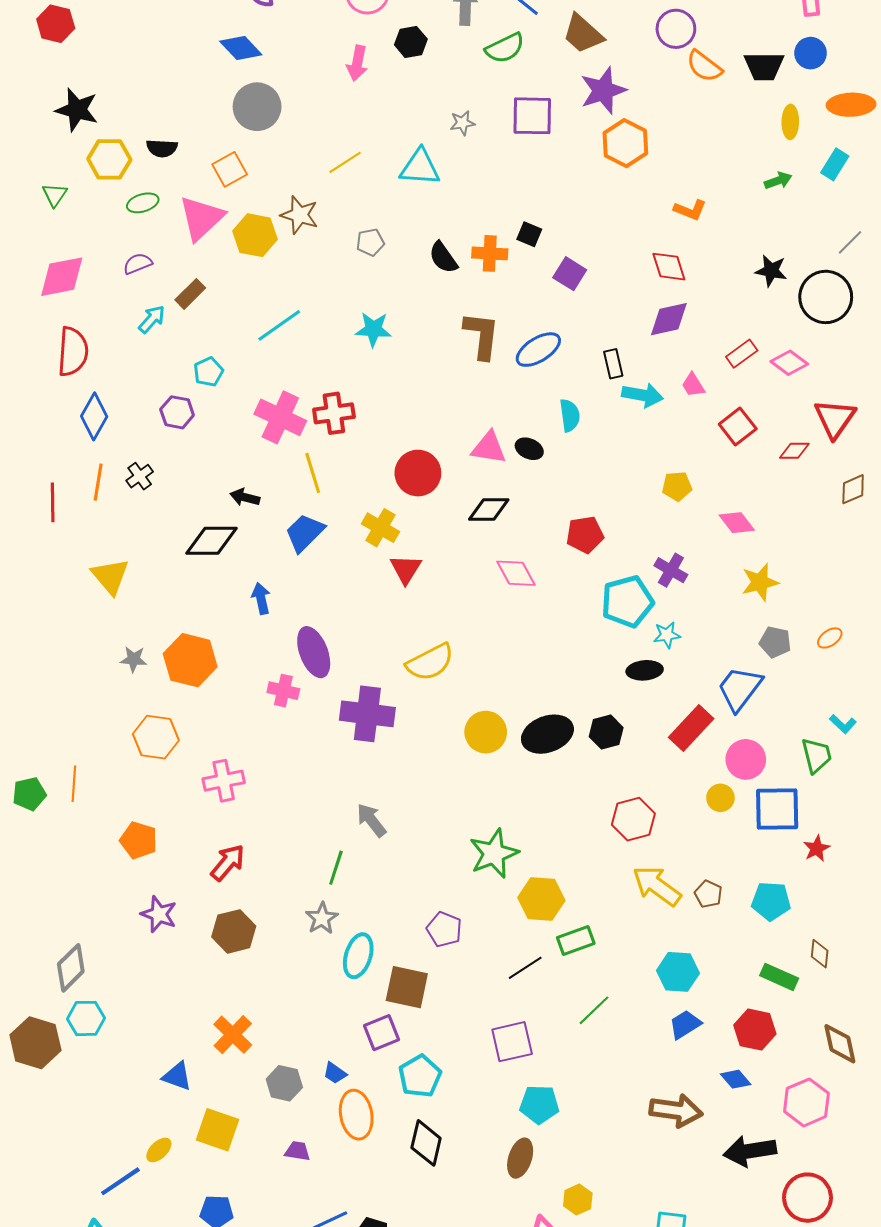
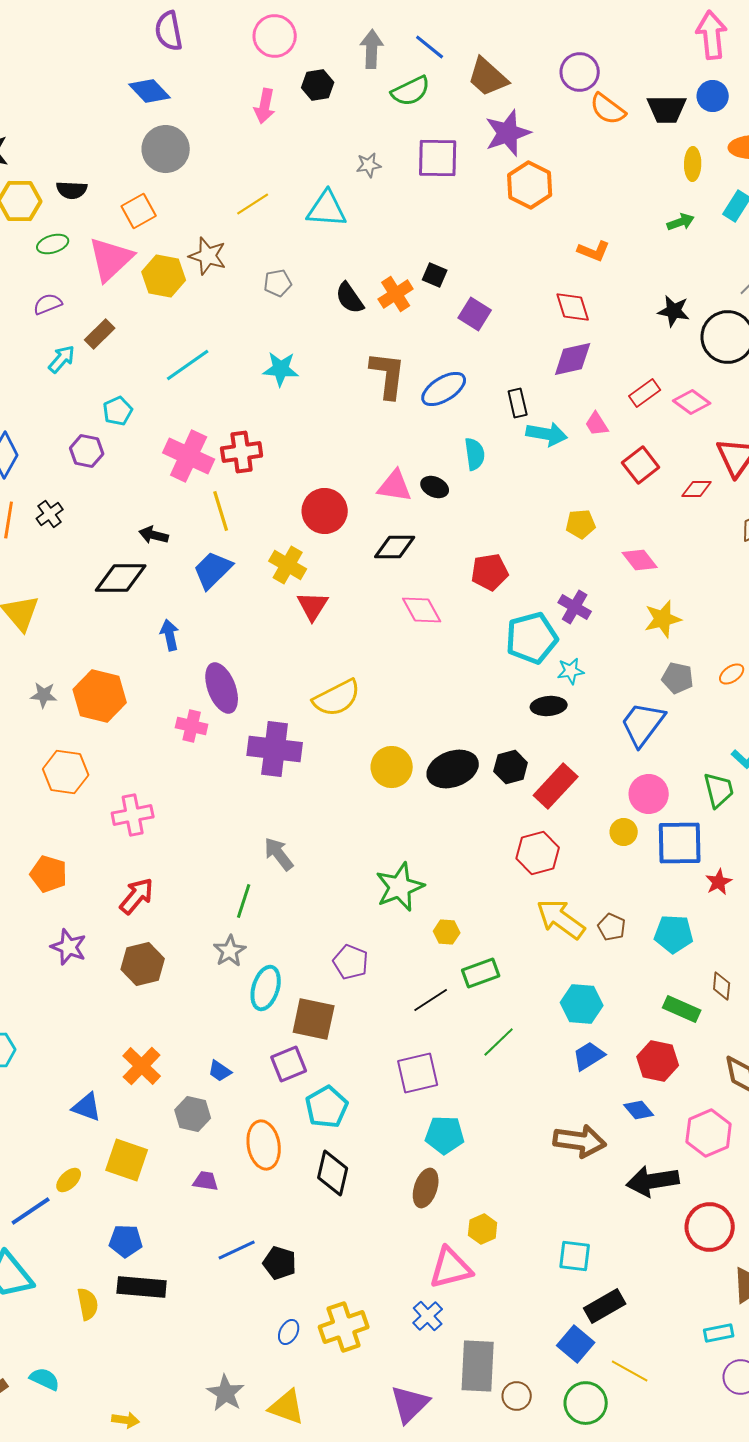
orange cross: (490, 253) -> (396, 294), turned -36
red rectangle: (691, 728) -> (556, 786), moved
yellow hexagon: (541, 899) -> (447, 932), size x0.6
blue trapezoid: (335, 1073) -> (220, 1071), moved

